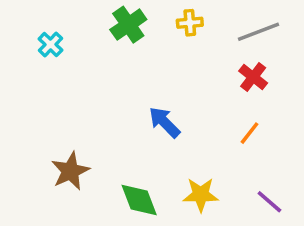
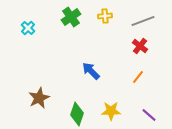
green diamond: (139, 200) -> (77, 114), turned 40

